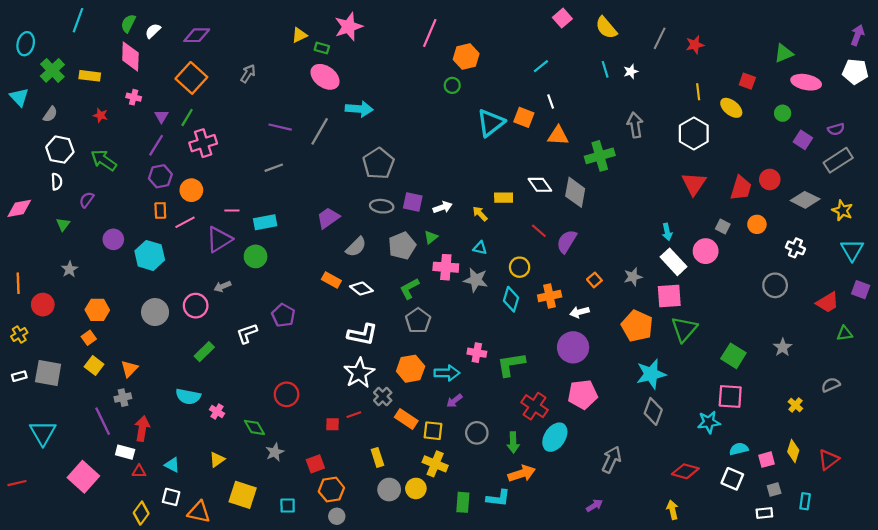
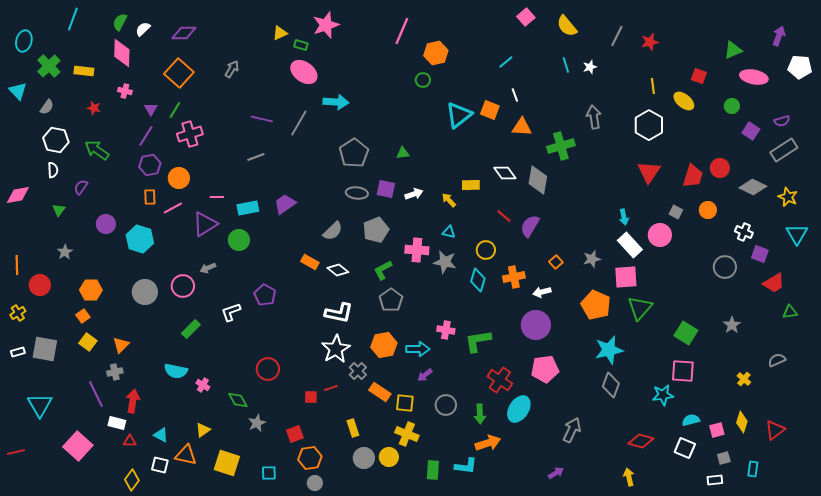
purple arrow: (857, 35) -> (779, 36), moved
purple trapezoid: (328, 218) -> (285, 204), moved
green triangle: (431, 237) -> (403, 153), moved, turned 32
purple square: (861, 290) -> (760, 254), moved
orange triangle: (199, 512) -> (186, 455), moved

